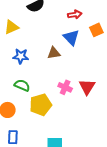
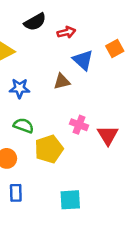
red arrow: (75, 14) -> (66, 32), moved
red triangle: (87, 87) -> (108, 135), moved

